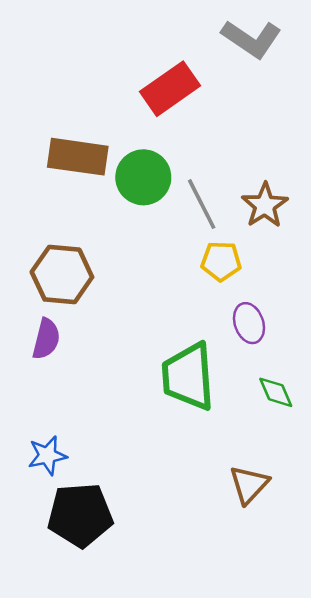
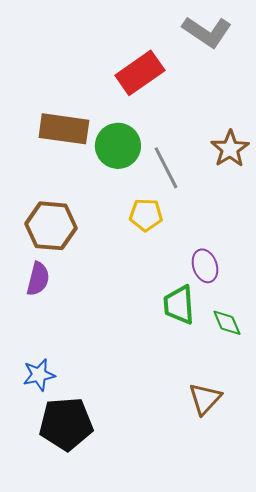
brown star: (265, 205) -> (230, 149), moved
yellow pentagon: (221, 261) -> (146, 215), moved
green trapezoid: (188, 377) -> (179, 305), moved, size x0.7

